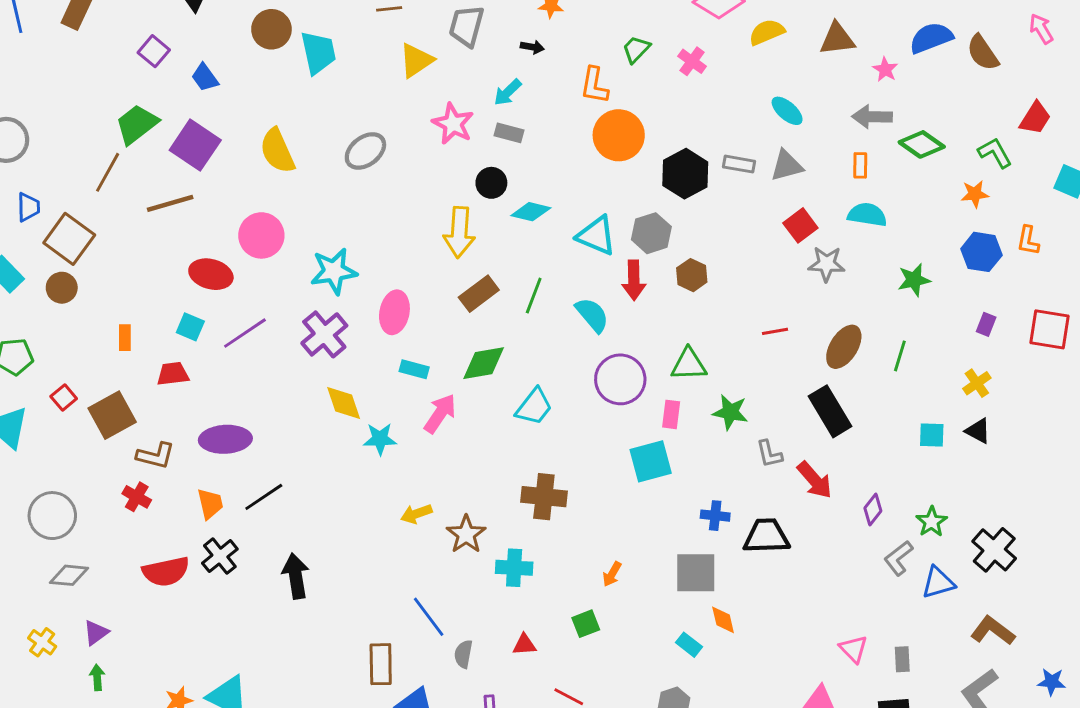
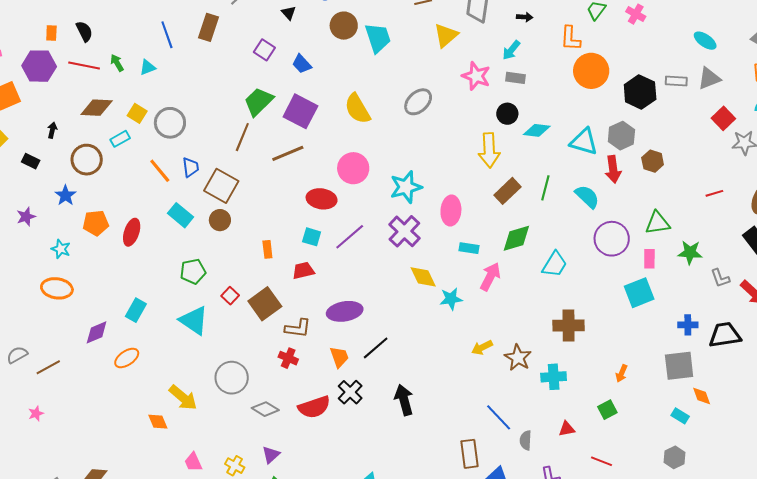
gray diamond: (69, 575) -> (265, 409), moved, turned 32

